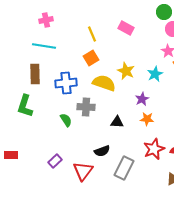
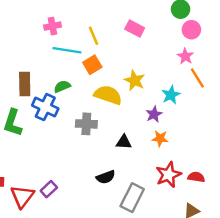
pink cross: (46, 20) -> (52, 26), moved
cyan line: (44, 46) -> (67, 50), moved
cyan star: (155, 74) -> (171, 95), moved
blue cross: (66, 83) -> (45, 107), moved, turned 30
green semicircle: (66, 120) -> (62, 86), moved, turned -80
red triangle: (83, 171) -> (22, 196), moved

